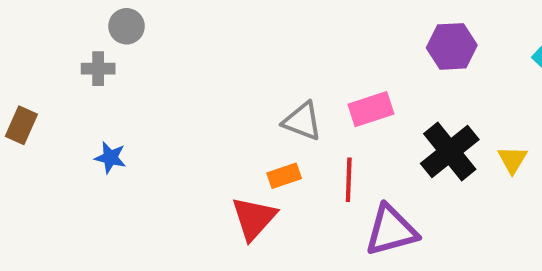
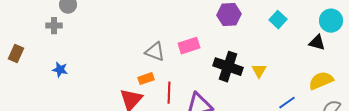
black cross: (450, 152) -> (228, 67), turned -32
red line: (349, 180) -> (169, 93), moved

